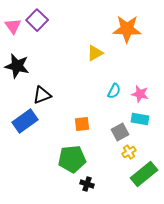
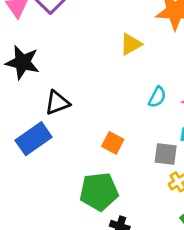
orange square: (82, 124) -> (113, 143), turned 35
gray square: (120, 132) -> (166, 154), turned 36

